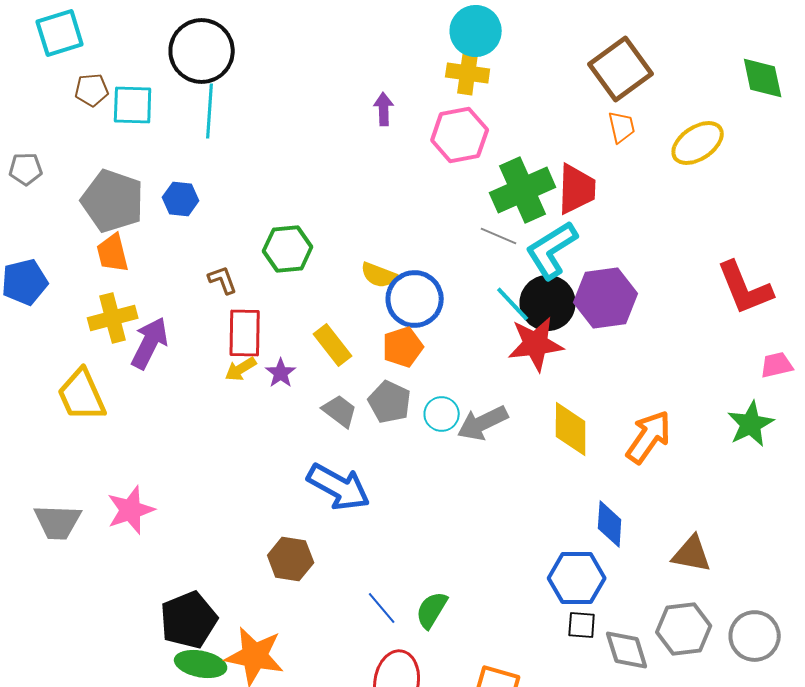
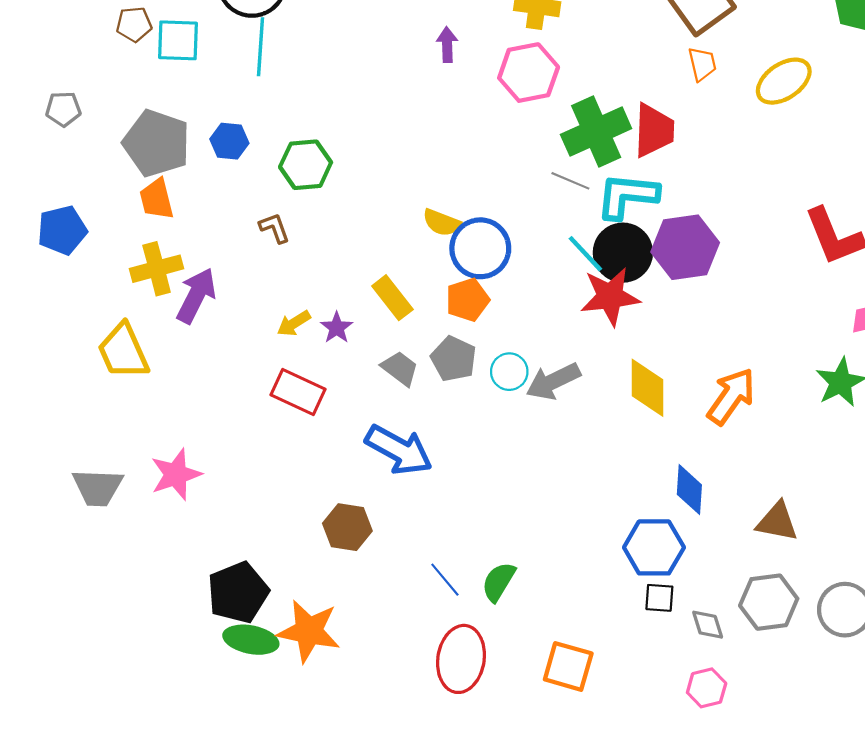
green hexagon: (288, 249) -> (306, 165), moved
cyan L-shape: (552, 250) -> (627, 196), turned 38
red rectangle: (245, 333) -> (298, 392), moved, turned -66
gray diamond: (627, 650) -> (708, 625), size x0.7

